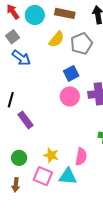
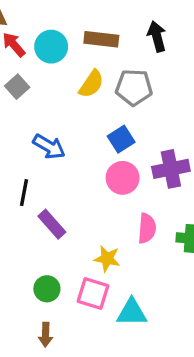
gray pentagon: (81, 44) -> (134, 87), turned 30
blue arrow: (21, 58) -> (49, 147), moved
yellow star: (51, 155) -> (107, 259), moved
pink semicircle: (81, 157) -> (147, 228), moved
pink square: (43, 176) -> (93, 294), moved

